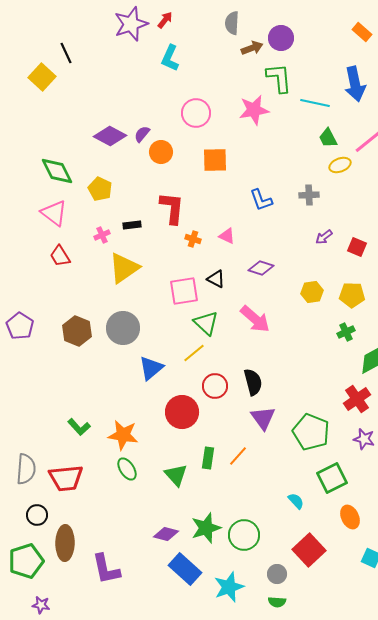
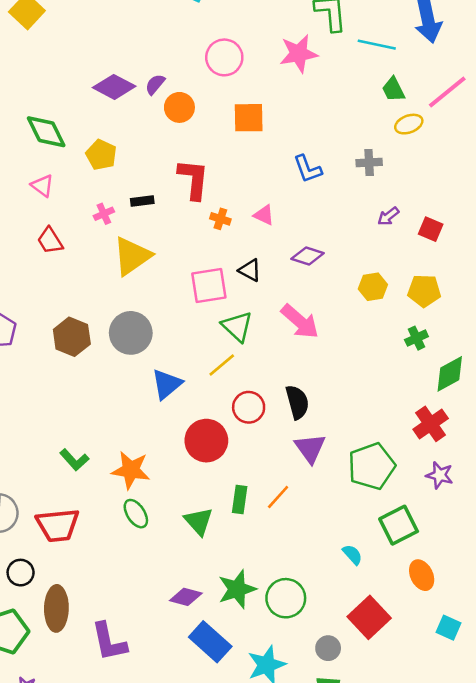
pink triangle: (54, 213) -> (42, 186), size x0.7
green pentagon: (311, 432) -> (372, 466), turned 30

